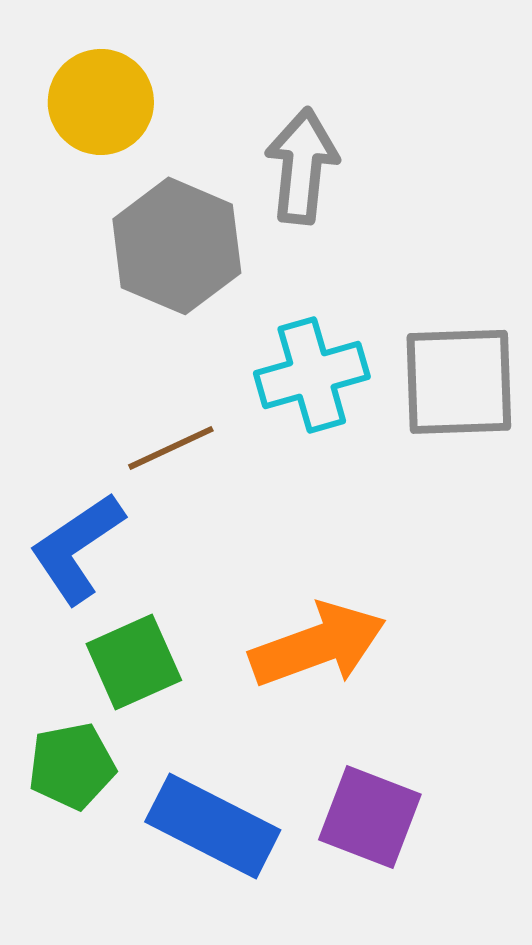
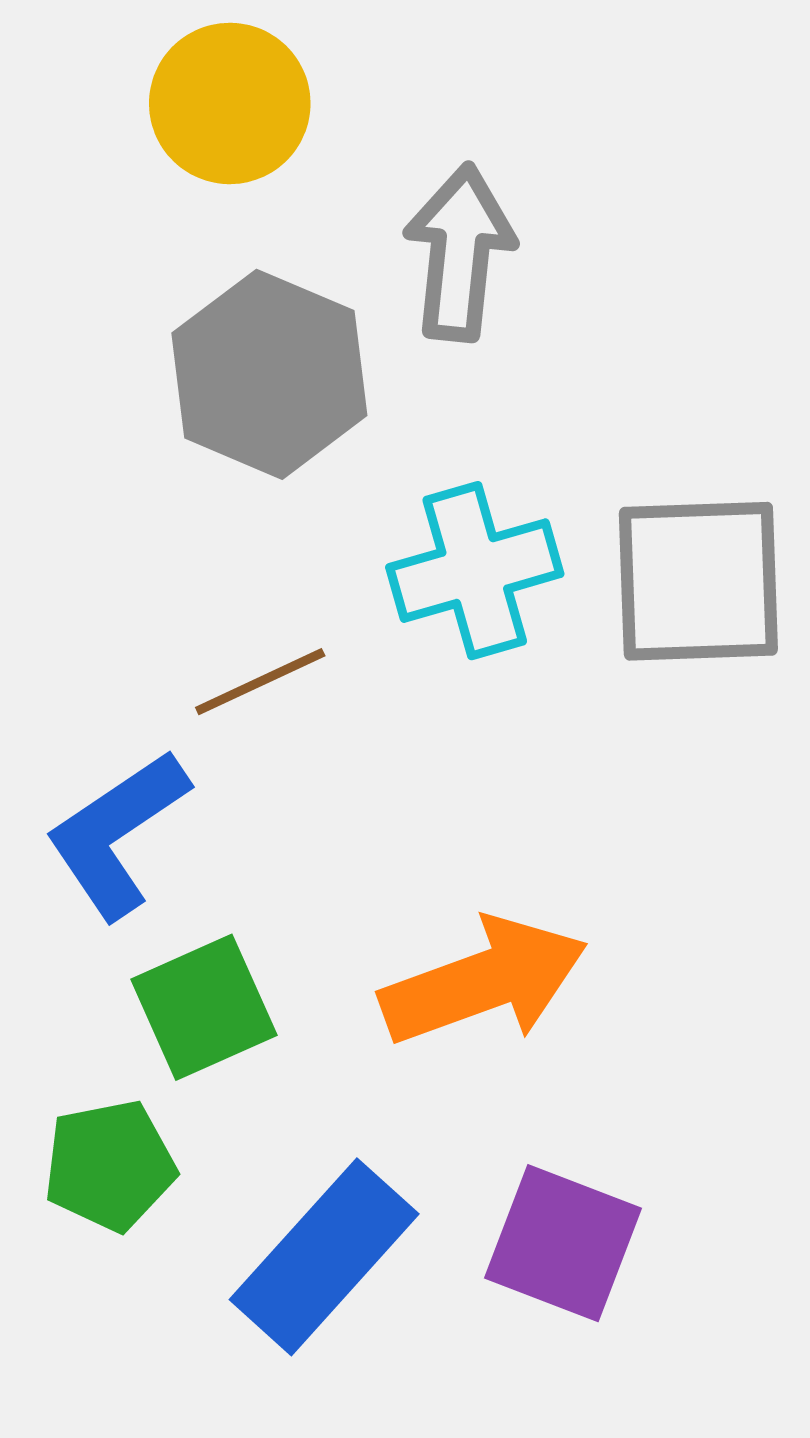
yellow circle: (101, 102) -> (230, 103), moved
blue rectangle: (213, 826) -> (324, 1257), turned -75

